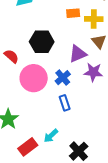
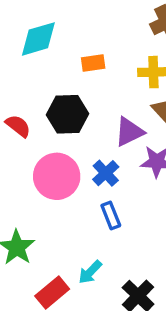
orange rectangle: (73, 13) -> (93, 63), moved
red semicircle: (11, 56) -> (18, 126), moved

